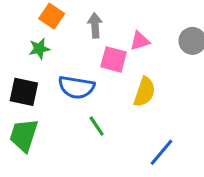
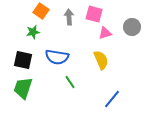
pink triangle: (140, 41) -> (105, 33), moved
pink square: (114, 59) -> (94, 14), moved
yellow semicircle: (144, 92) -> (101, 60), turned -42

